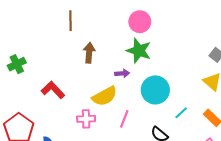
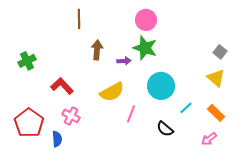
purple arrow: (122, 73) -> (124, 61), moved
pink cross: (86, 119) -> (71, 116), moved, turned 30

